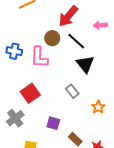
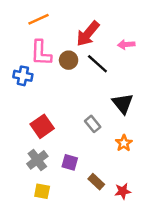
pink L-shape: (39, 57) -> (41, 53), moved
black triangle: (85, 64) -> (123, 103), moved
gray cross: (15, 118) -> (37, 160), moved

